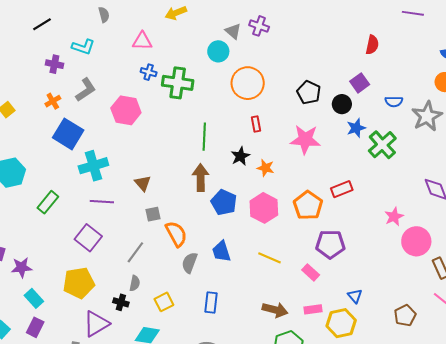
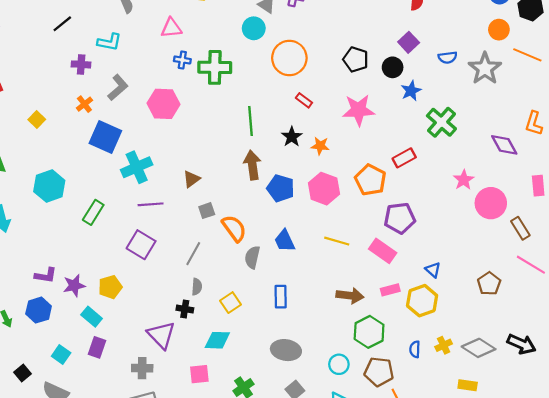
red rectangle: (256, 124) -> (304, 100), turned -35
green cross: (382, 145) -> (441, 122), moved
brown triangle: (143, 183) -> (191, 179), turned 42
pink rectangle: (311, 272) -> (383, 251), size x1.4
yellow pentagon: (79, 283) -> (110, 287), moved, size x0.7
purple triangle: (96, 324) -> (161, 335), turned -36

